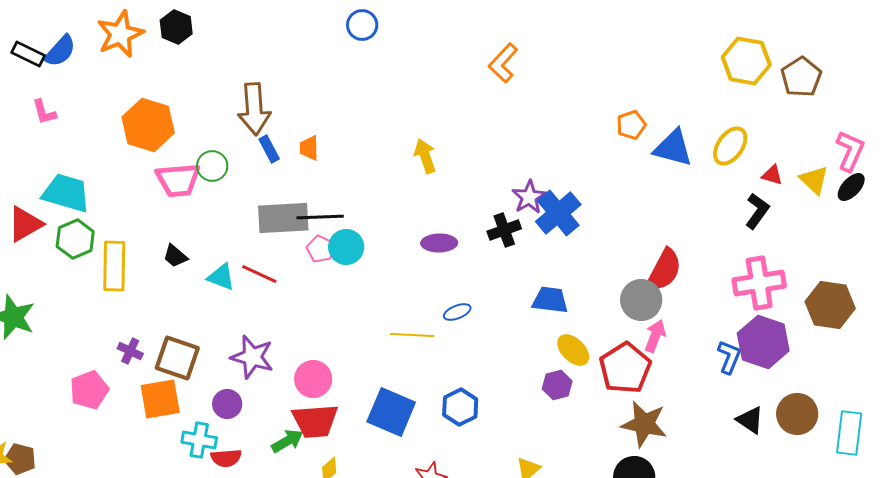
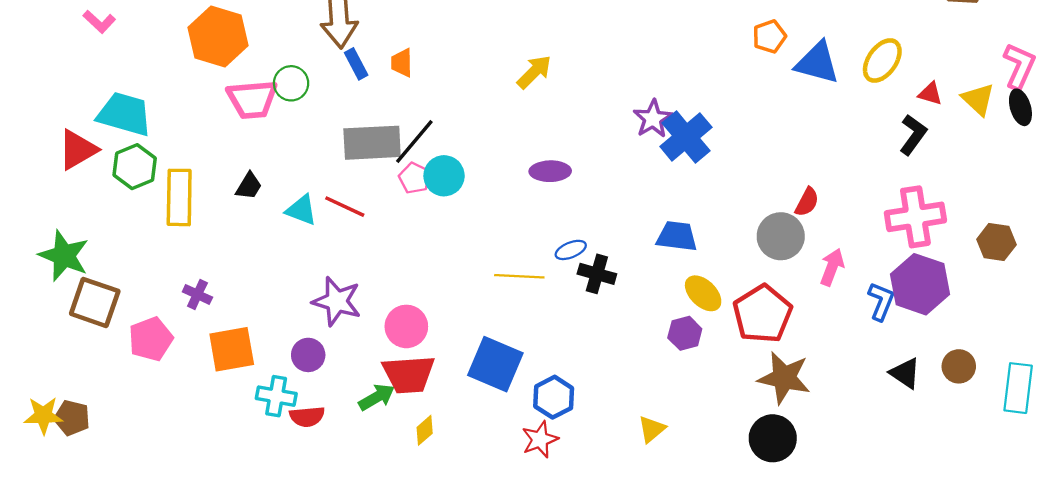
pink L-shape: (44, 112) -> (99, 22), turned -32
yellow arrow: (425, 156) -> (534, 72), turned 64
black ellipse: (851, 187) -> (1020, 107), turned -60
black line: (320, 217) -> (414, 142), turned -48
black cross: (504, 230) -> (597, 274), moved, turned 36
black trapezoid: (175, 256) -> (249, 186), turned -100
red semicircle: (664, 270) -> (807, 202), size x0.6
brown hexagon: (830, 305) -> (996, 242), size x0.7
pink arrow: (655, 336) -> (832, 267), moved
brown square: (177, 358) -> (95, 302), moved
blue hexagon: (460, 407) -> (554, 397), moved
brown circle: (797, 414) -> (959, 366), size x0.7

